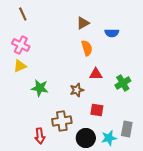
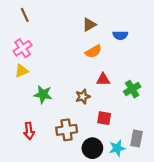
pink cross: (21, 45) -> (23, 48), turned 30
orange semicircle: (87, 48) -> (93, 51), turned 77
red arrow: (40, 136) -> (29, 131), moved

